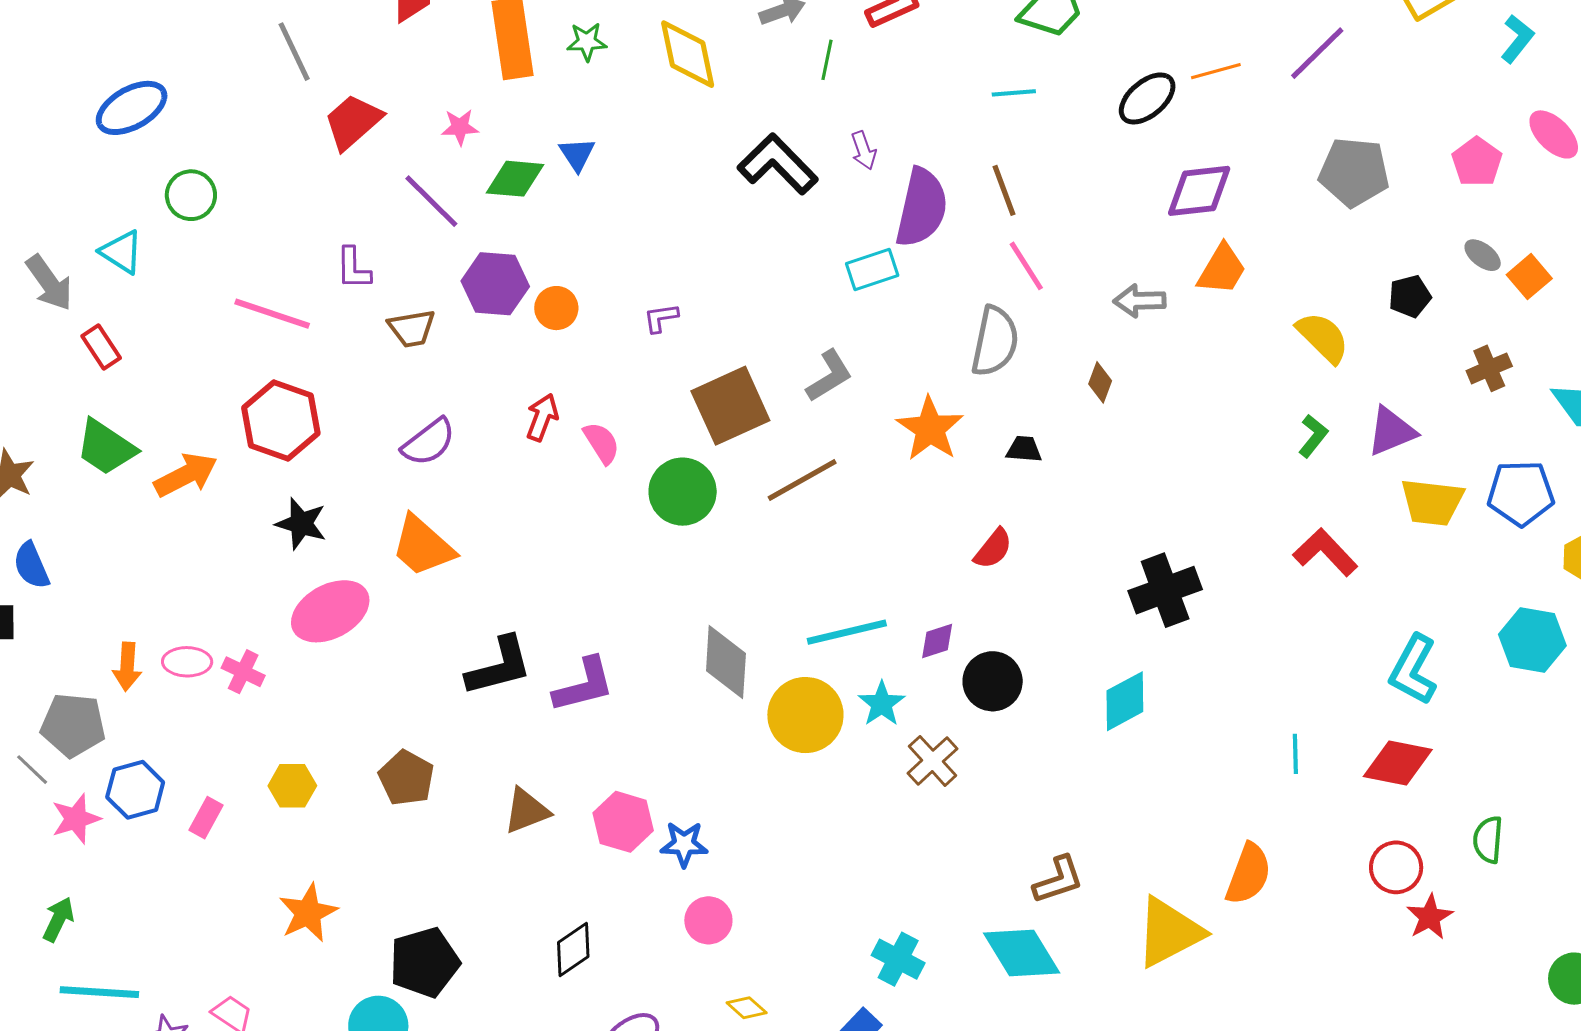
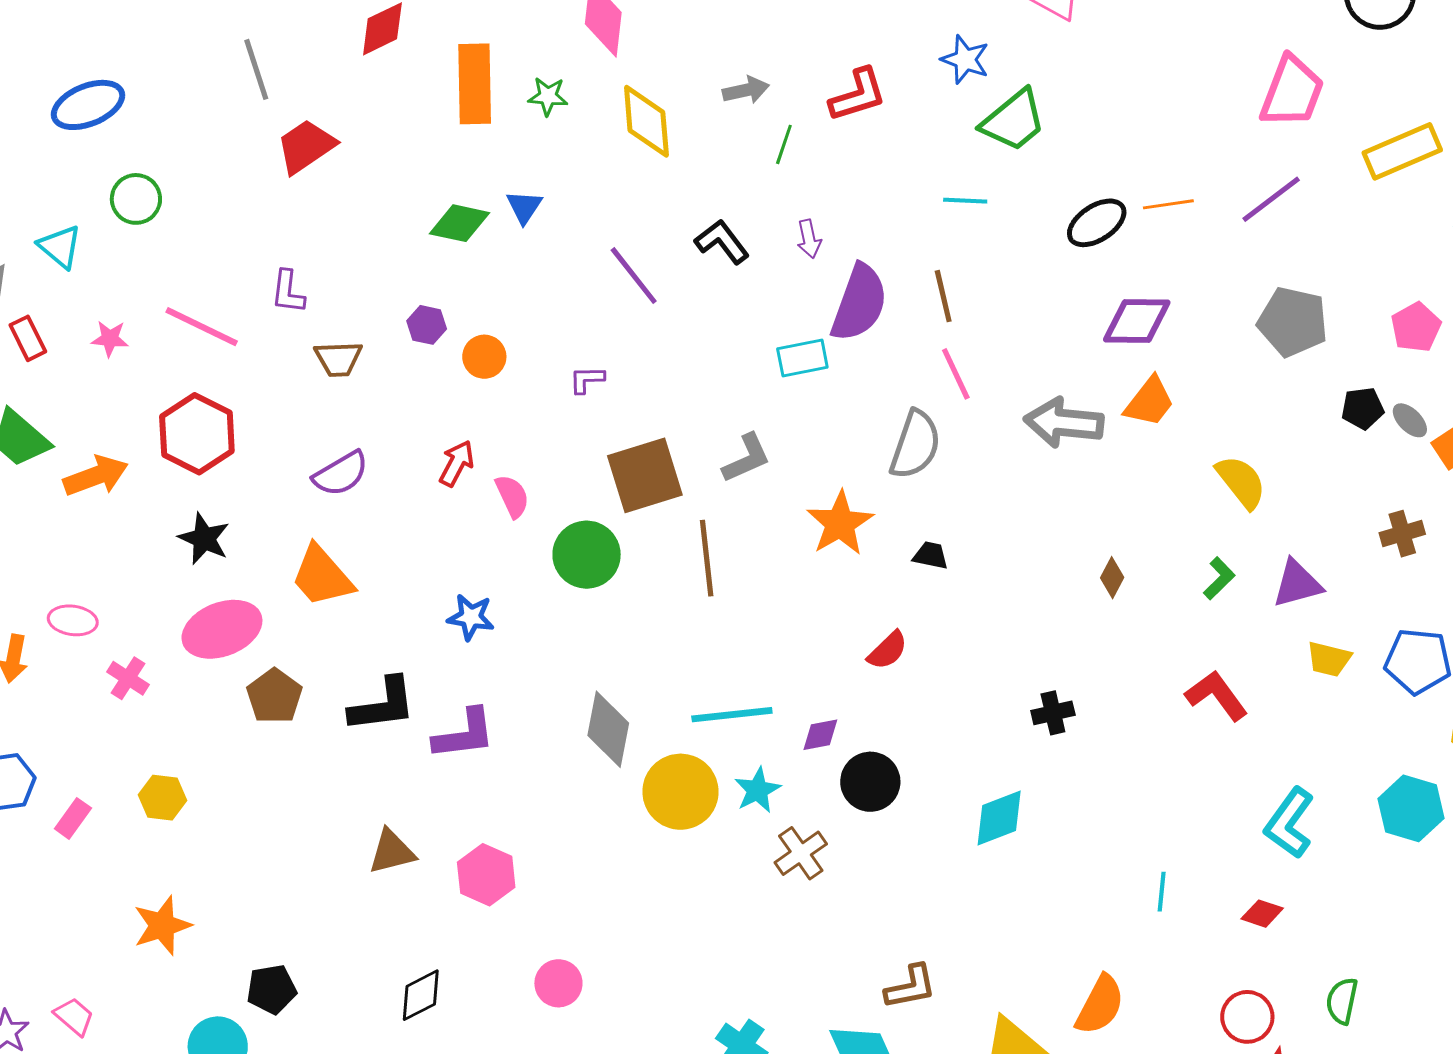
pink star: (460, 127) -> (110, 339), moved
black L-shape: (778, 164) -> (722, 242), size x0.7
purple line: (431, 201) -> (634, 276), moved
purple hexagon: (495, 284) -> (427, 325), size x0.6
black pentagon: (1410, 296) -> (1363, 408), moved
gray arrow: (1140, 301) -> (1064, 423), size x1.5
brown diamond: (1100, 382) -> (1112, 578), moved
brown line: (802, 480) -> (707, 558), turned -74
yellow trapezoid: (1432, 502) -> (1329, 659), size x0.7
black cross: (1165, 590) -> (1053, 713), size x0.6
pink ellipse: (187, 662) -> (73, 620), moved
red diamond: (1398, 763) -> (1262, 914), size x0.6
brown pentagon: (406, 778) -> (274, 696), moved
blue star: (684, 844) -> (471, 617), moved
black pentagon: (425, 962) -> (272, 989), size x0.7

